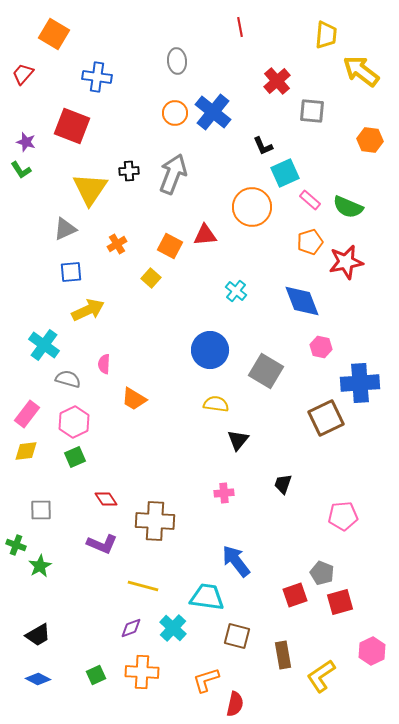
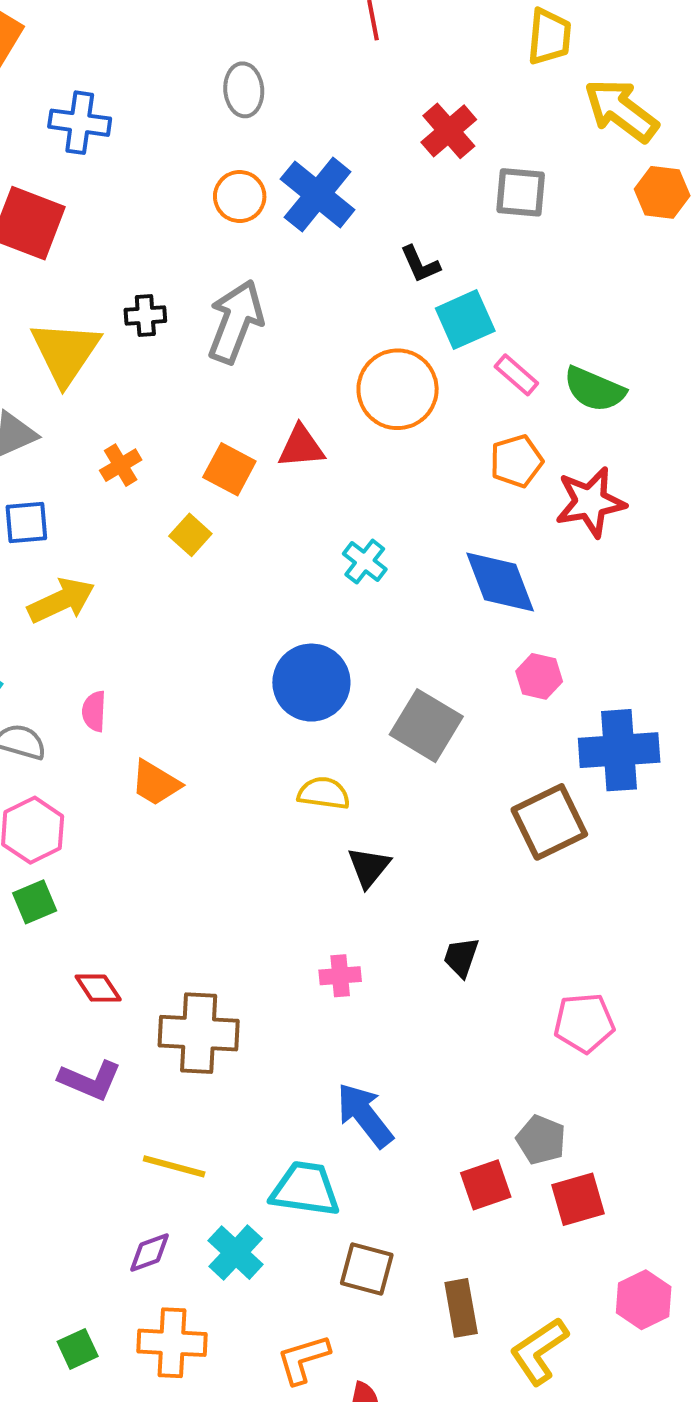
orange hexagon: (370, 140) -> (662, 192), moved

